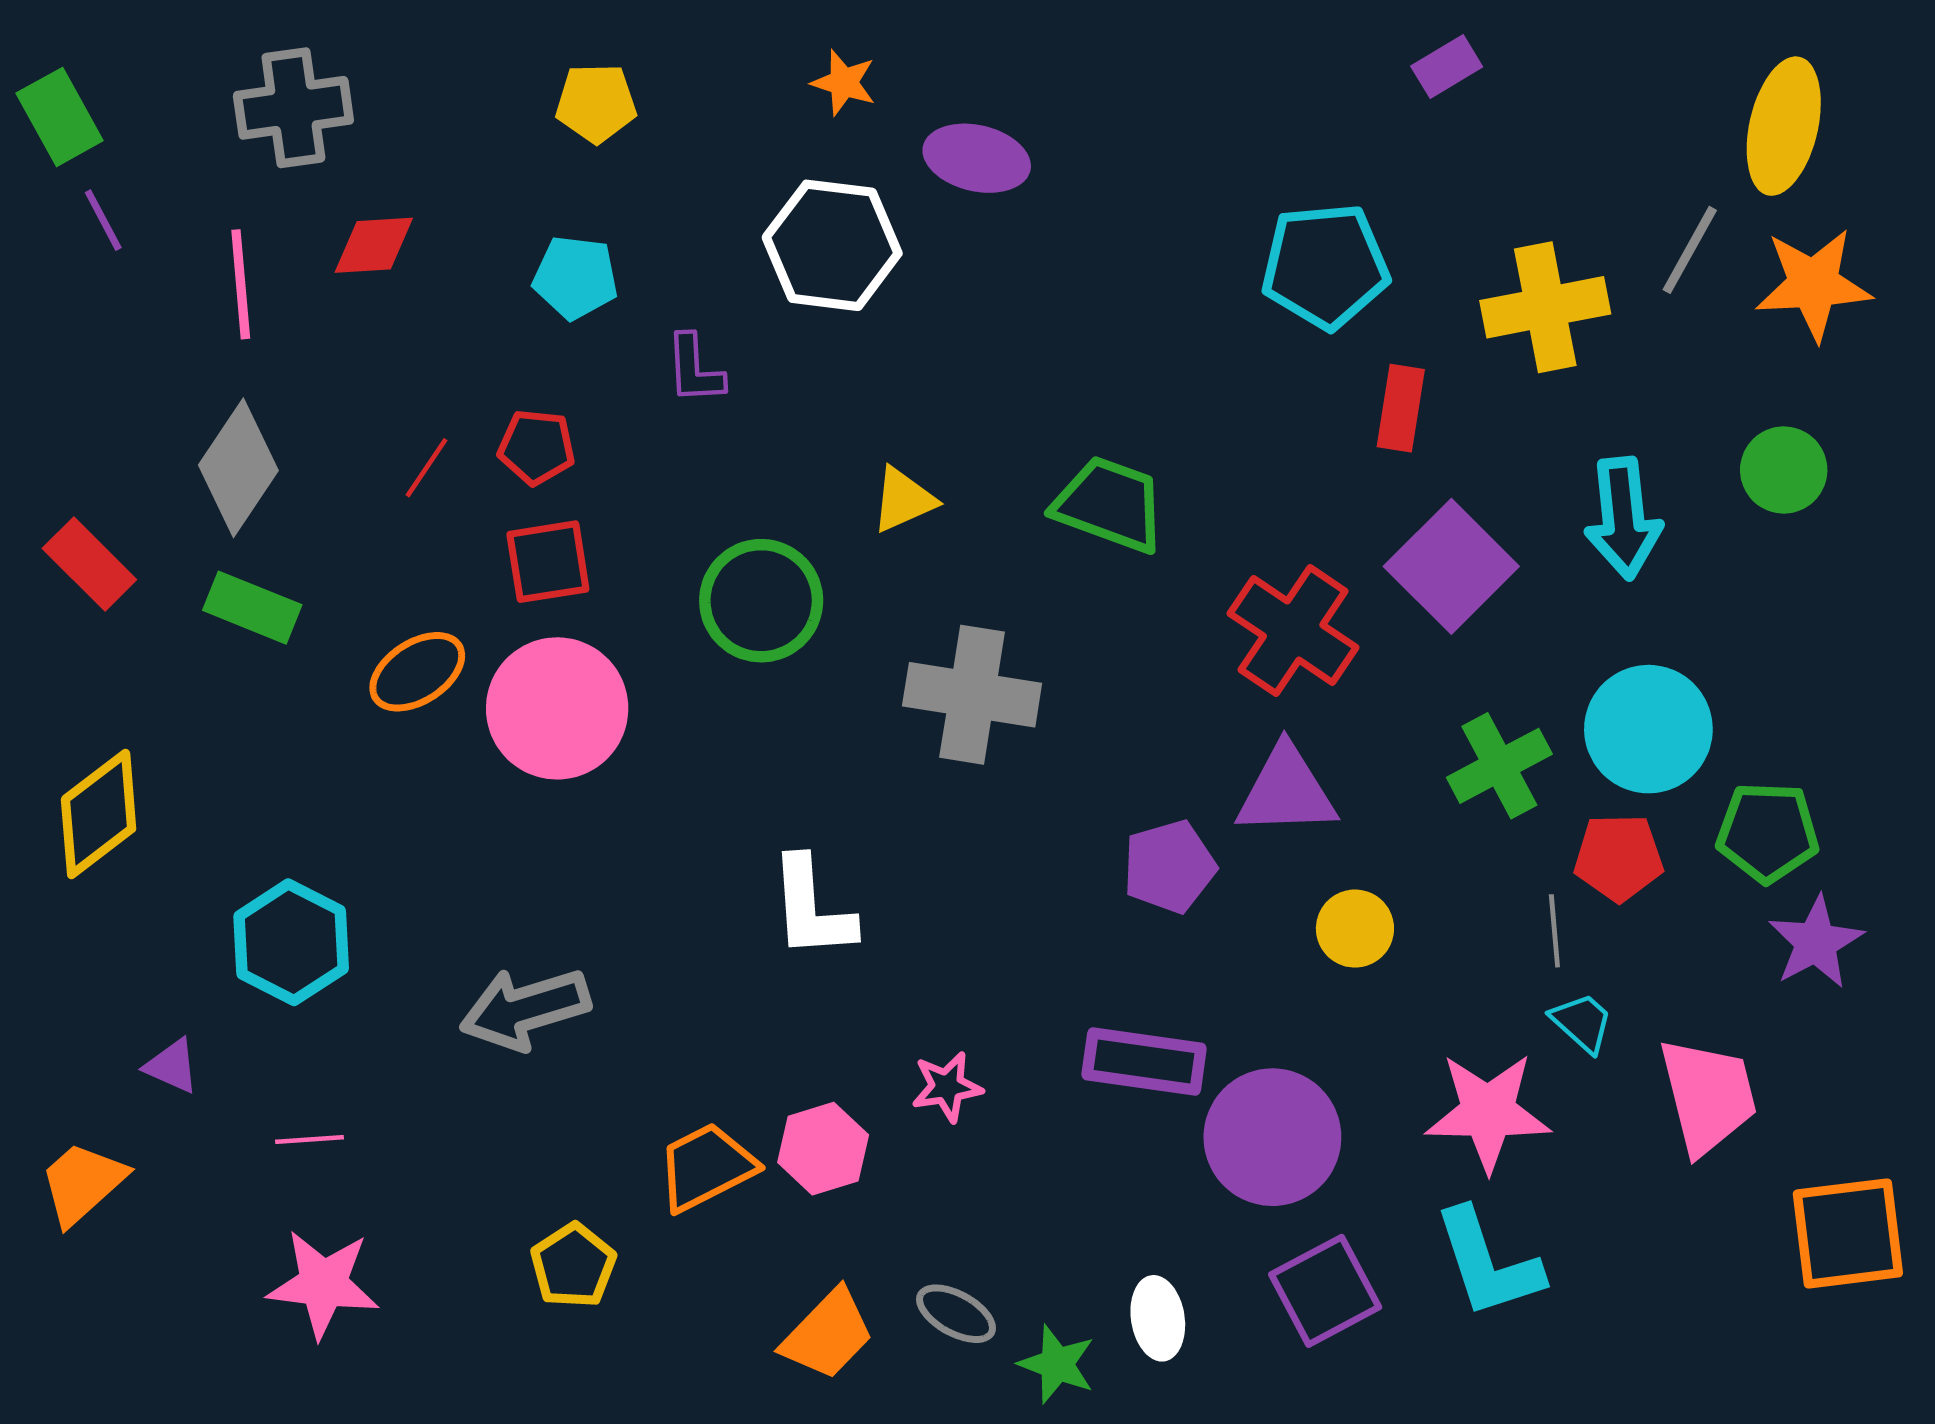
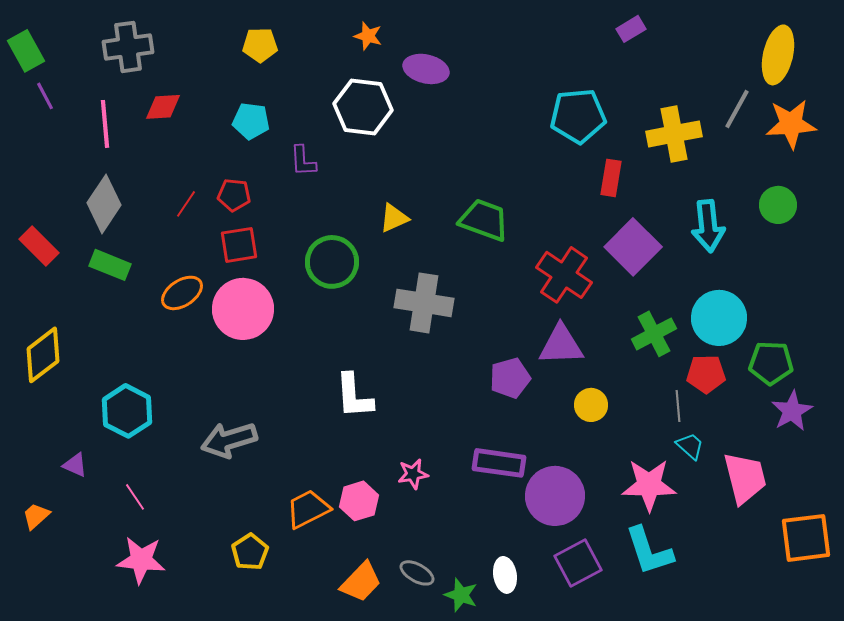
pink line: (309, 1139) -> (135, 497), turned 60
orange trapezoid: (83, 1183) -> (36, 516), size x0.7

